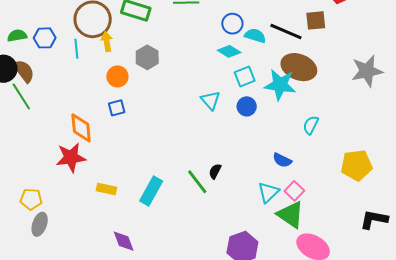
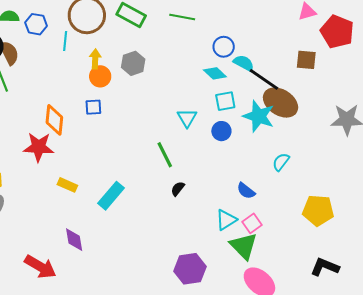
black line: (286, 32) -> (264, 79), moved
yellow arrow: (107, 42) -> (95, 59), moved
green line: (197, 182) -> (165, 155), moved

